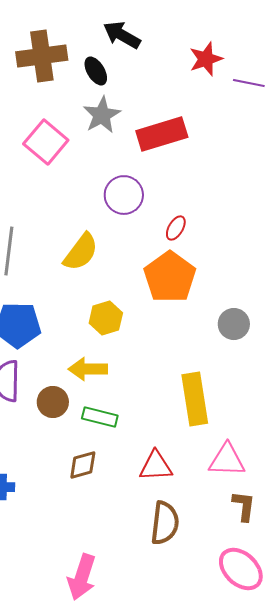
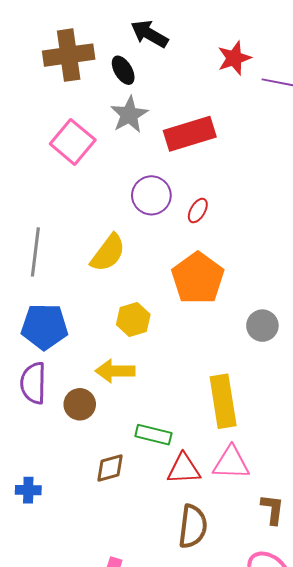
red ellipse: (176, 228) -> (198, 211), moved
green rectangle: (100, 417) -> (153, 435), moved
pink triangle: (227, 460) -> (231, 463), moved

